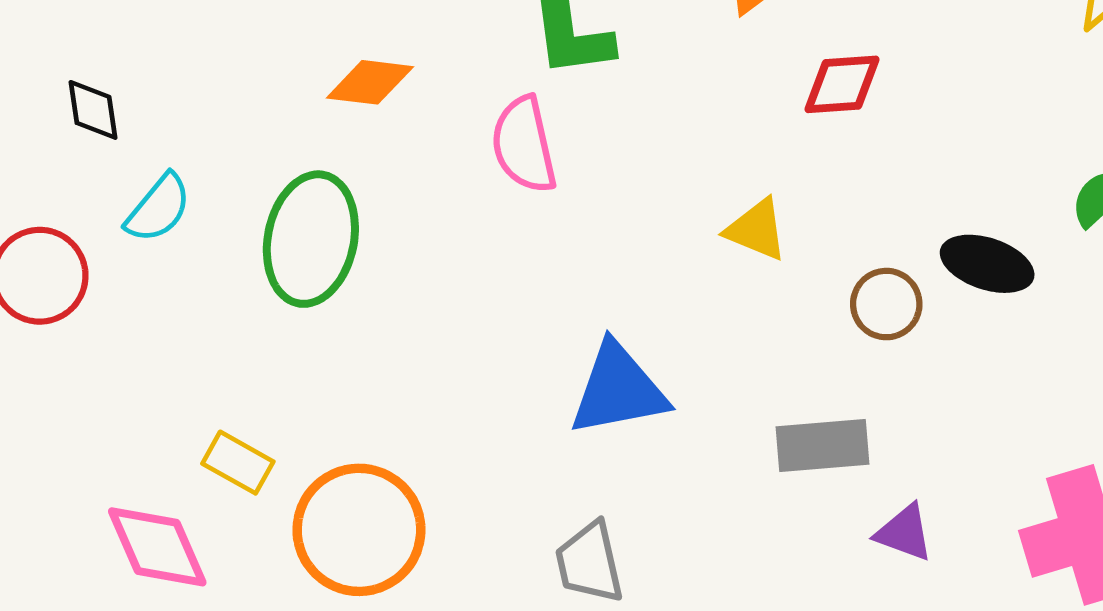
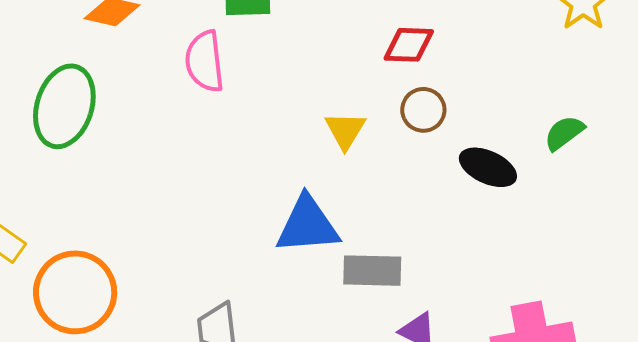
yellow triangle: (756, 230) -> (345, 130), turned 33
brown circle: (886, 304) -> (423, 110), moved
blue triangle: (618, 390) -> (308, 225), moved

